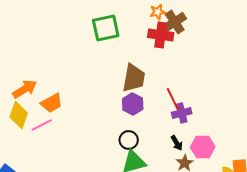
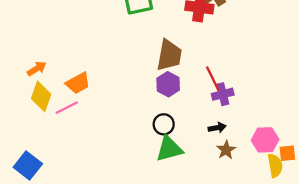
orange arrow: (25, 89) -> (37, 69), moved, size x0.7
black arrow: (177, 143) -> (217, 128), turned -70
pink hexagon: (203, 147) -> (265, 140), moved

